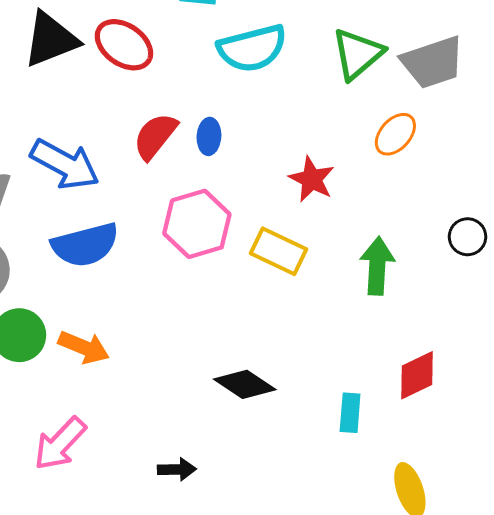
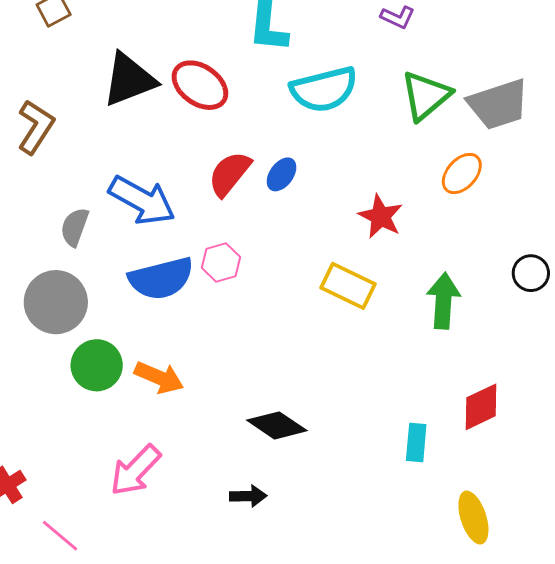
blue ellipse: (209, 136) -> (282, 174), turned 32
pink hexagon: (197, 224) -> (221, 262), moved, size x0.6
black diamond: (245, 384) -> (277, 425), moved

